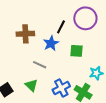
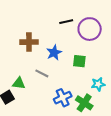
black line: (61, 27) -> (66, 22), moved, turned 48
green triangle: (31, 85) -> (19, 83), moved, turned -40

